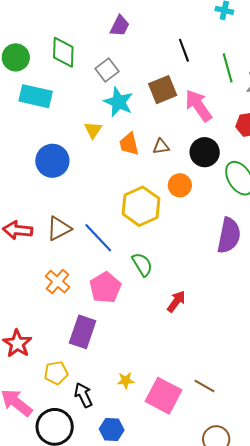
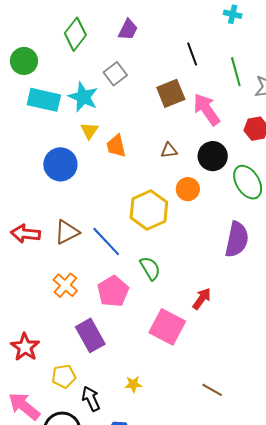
green diamond: (63, 52) -> (75, 34), moved, turned 36
cyan star: (118, 102) -> (83, 97), moved
yellow triangle: (93, 130) -> (89, 131), moved
orange trapezoid: (129, 144) -> (116, 146), moved
red arrow: (176, 301) -> (202, 299), moved
purple rectangle: (83, 332) -> (90, 335), turned -48
pink square: (164, 396) -> (167, 327), moved

